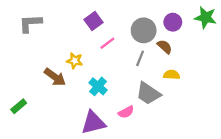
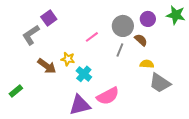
purple square: (93, 21) -> (49, 18), moved
gray L-shape: (30, 23) -> (31, 35), moved, turned -30
yellow star: (75, 61) -> (68, 59), moved
gray trapezoid: (148, 93) -> (160, 83), moved
pink semicircle: (126, 112) -> (108, 96), size x1.6

